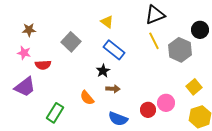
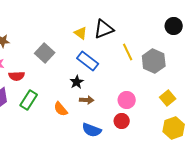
black triangle: (155, 15) -> (104, 29), moved
black circle: (200, 30) -> (174, 26), moved
pink circle: (166, 103) -> (127, 100), moved
green rectangle: (55, 113) -> (29, 100), moved

